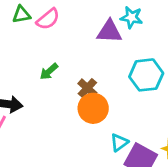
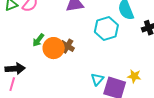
orange circle: (93, 108) -> (54, 48), moved

